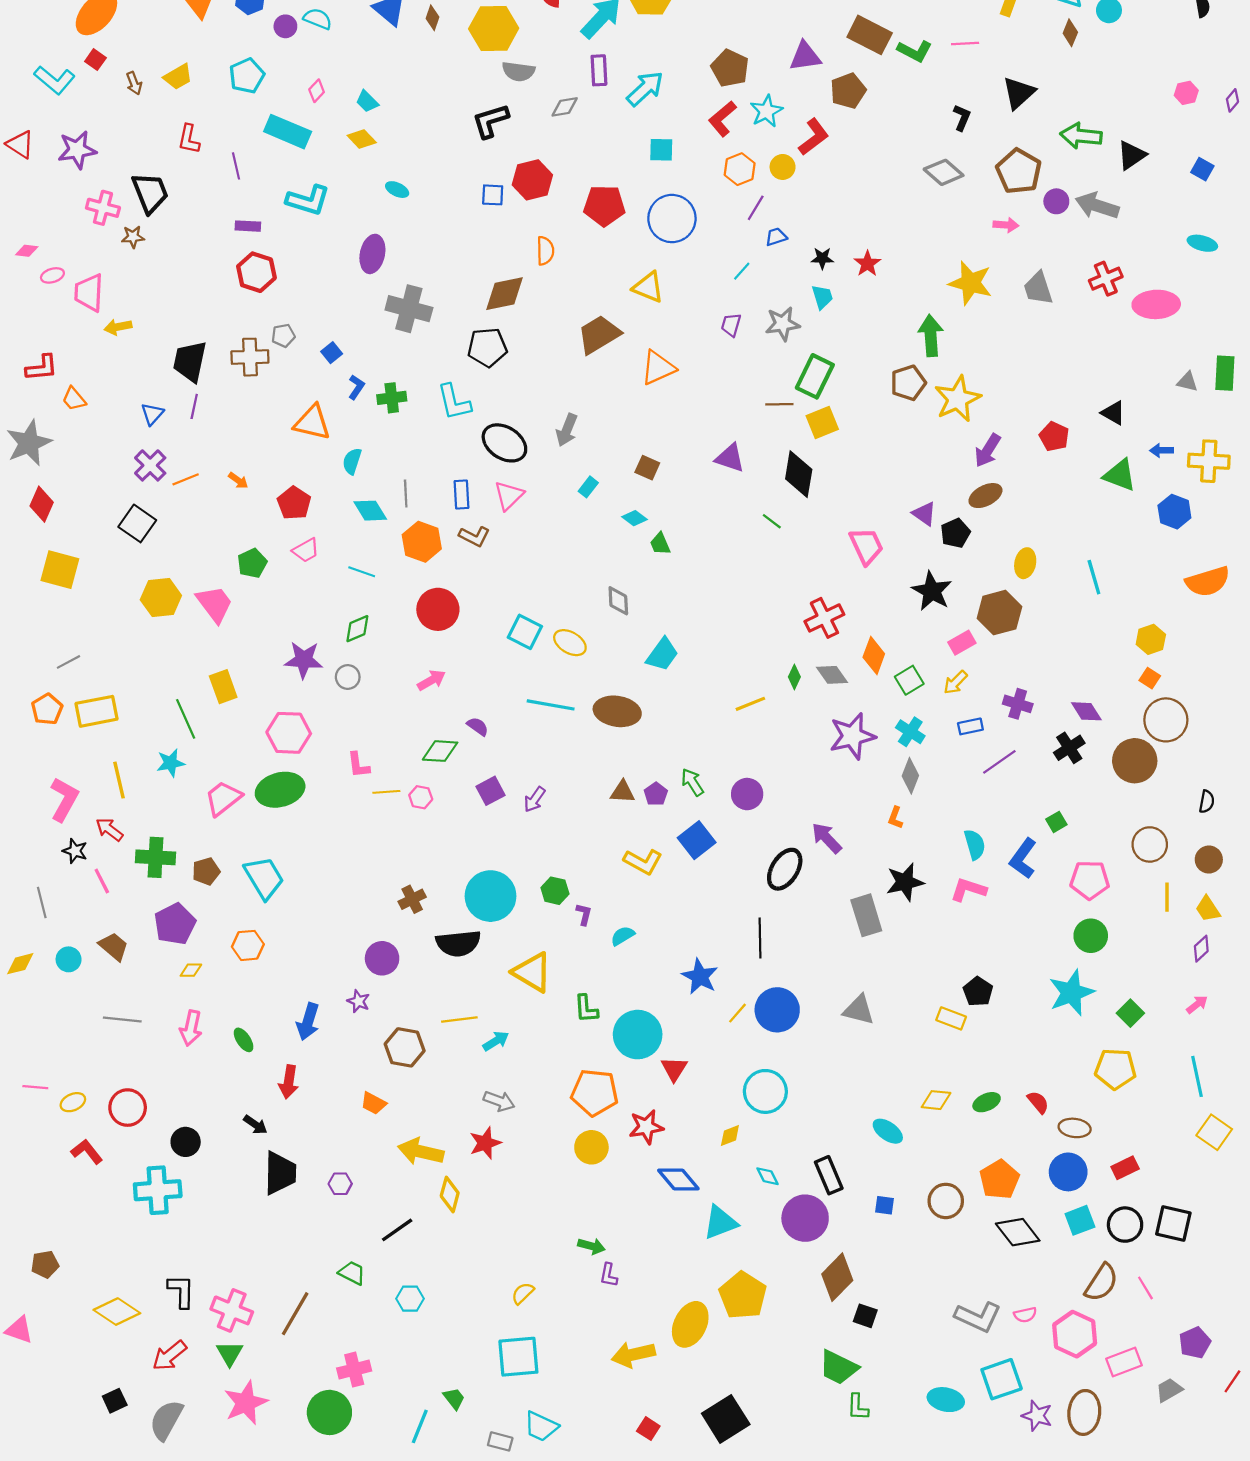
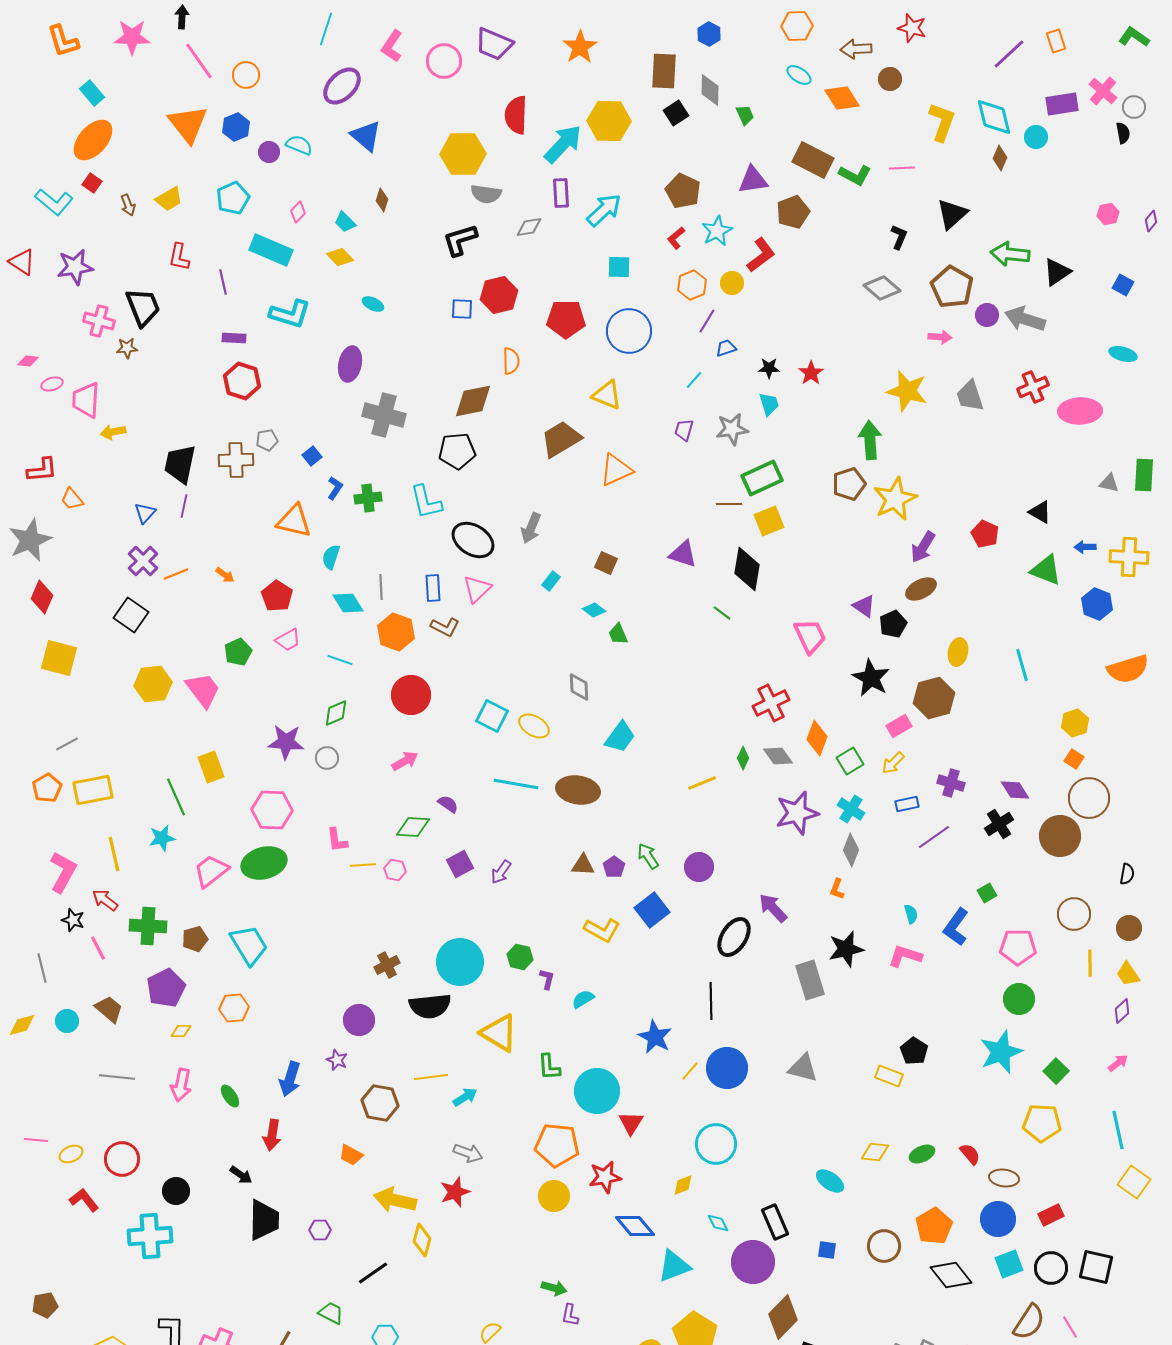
brown diamond: (433, 18) -> (382, 200), moved
red L-shape: (722, 119) -> (676, 238), size x0.7
green rectangle: (815, 376) -> (762, 478), turned 39
cyan semicircle: (975, 844) -> (911, 914), size x0.7

